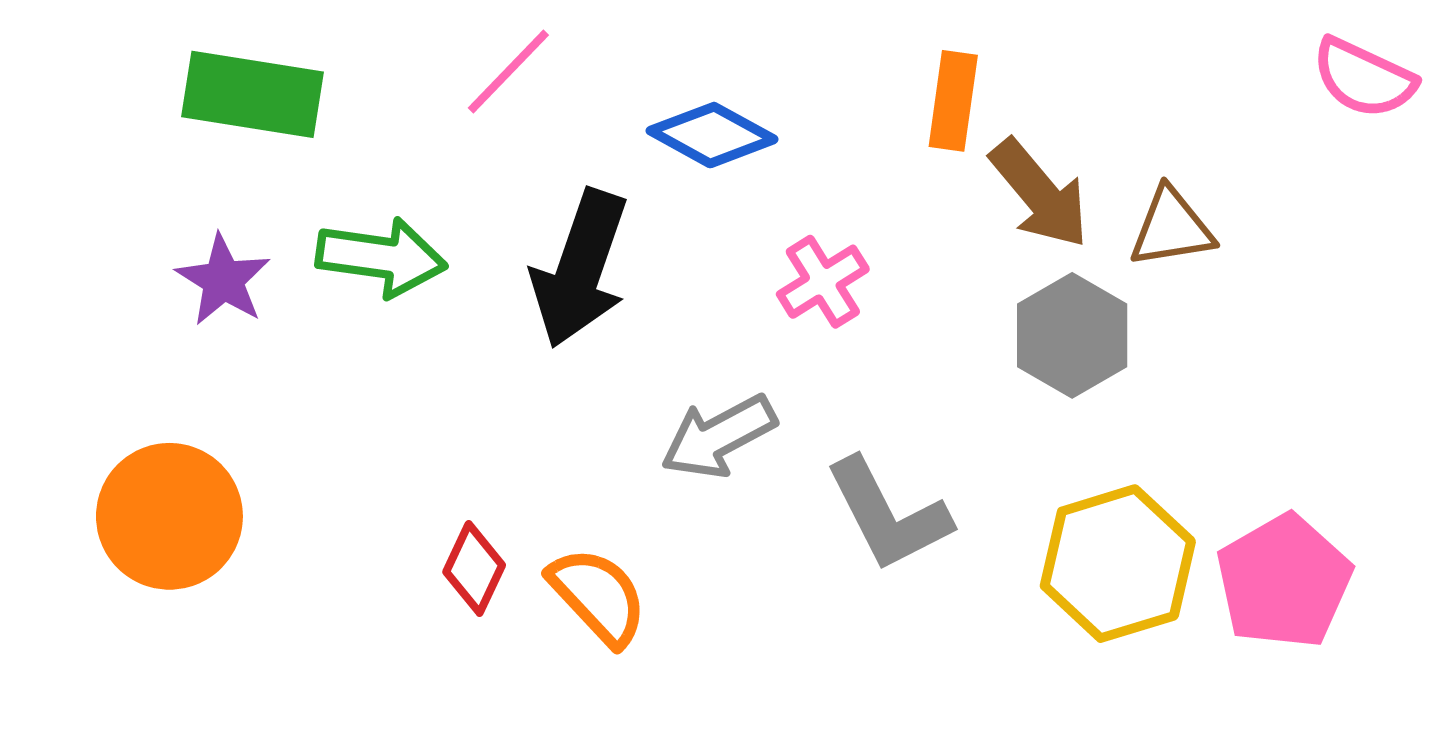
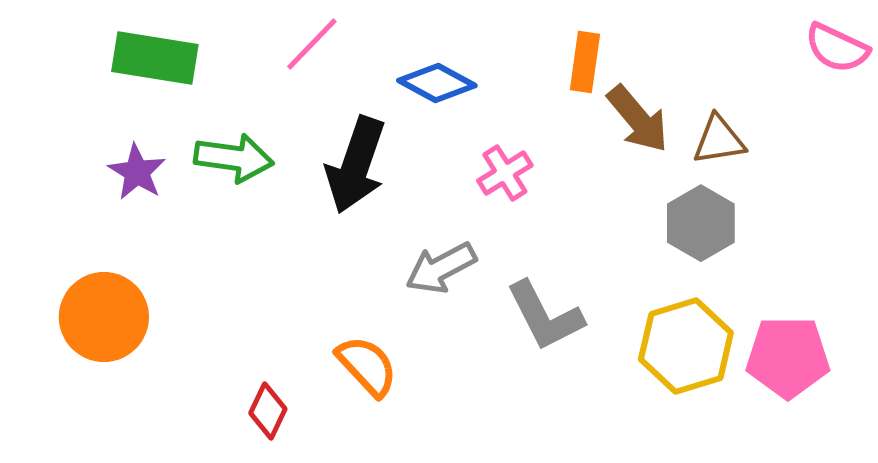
gray hexagon: (1072, 335) -> (701, 223), moved
red diamond: (474, 568) -> (268, 411), moved
pink pentagon: (1284, 581) -> (788, 357), turned 30

